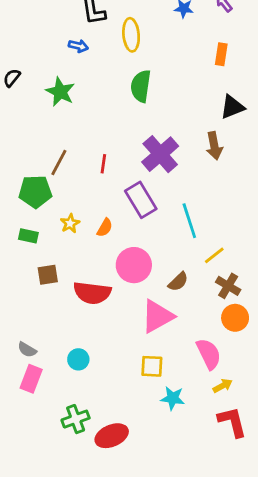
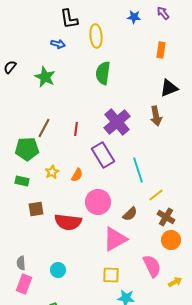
gray semicircle: (27, 350) -> (21, 263), turned 56
yellow arrow: (223, 386) -> (175, 282), moved

